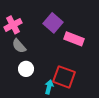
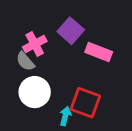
pink cross: (13, 25) -> (35, 44), moved
white circle: (26, 69) -> (35, 92), size x1.5

